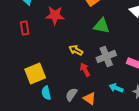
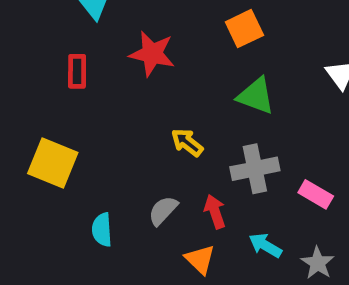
red arrow: (85, 70) -> (215, 212), moved
yellow square: (35, 74) -> (53, 163), moved, turned 35
gray semicircle: (71, 95) -> (163, 211), moved

